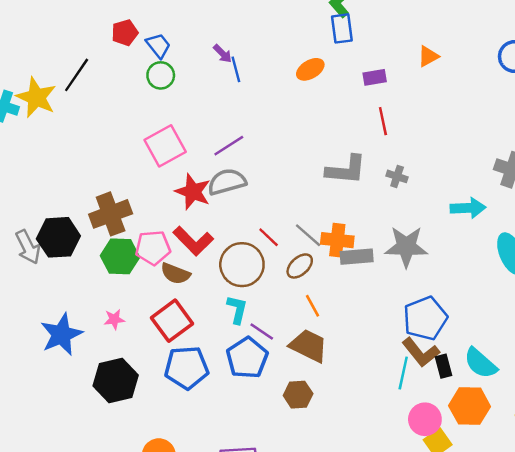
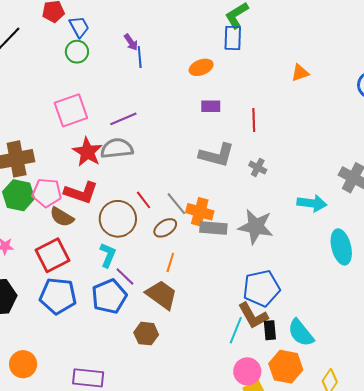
purple rectangle: (375, 77) -> (211, 106), moved
red L-shape: (193, 241) -> (81, 193), turned -36
orange line: (313, 306) -> (170, 262), turned 36

